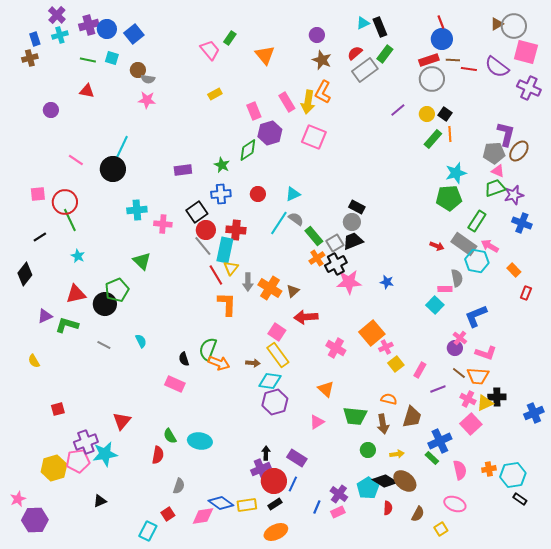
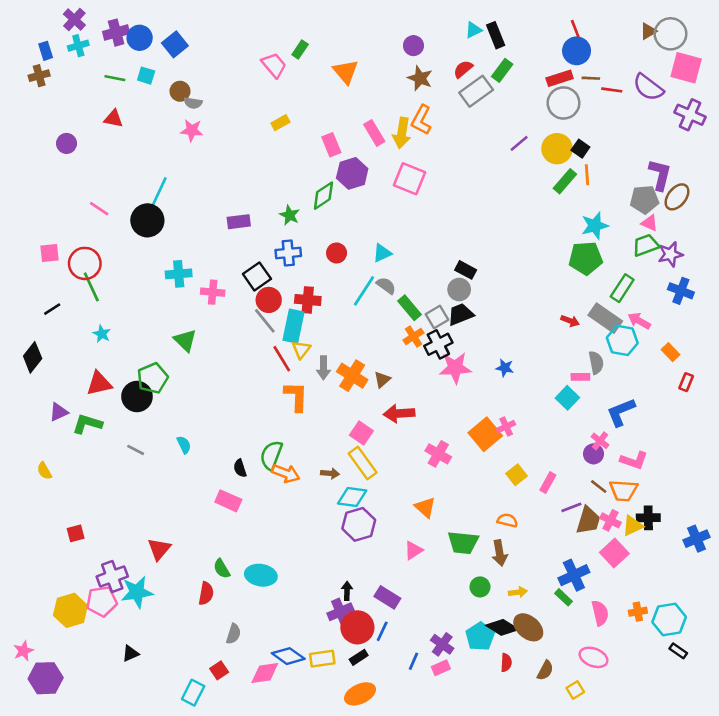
yellow circle: (427, 114) -> (557, 149), size x1.5
pink cross: (386, 347) -> (506, 426), moved
brown trapezoid: (412, 417) -> (588, 520), moved

